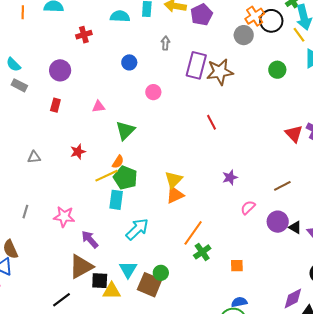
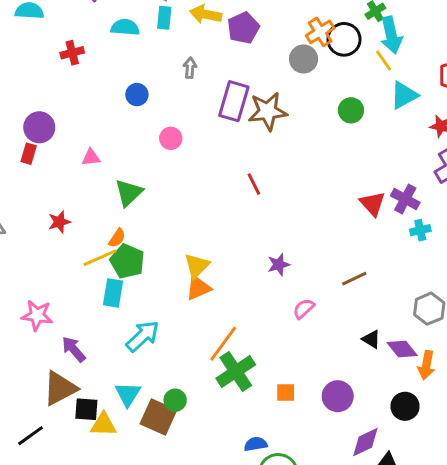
purple circle: (60, 70) -> (39, 127), moved
purple circle: (278, 222) -> (338, 396), moved
green cross: (202, 252) -> (236, 371), size x1.5
blue semicircle: (239, 302) -> (256, 444), moved

